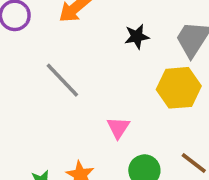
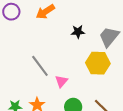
gray line: (62, 80) -> (40, 66), moved

